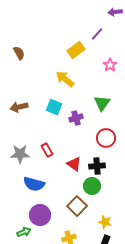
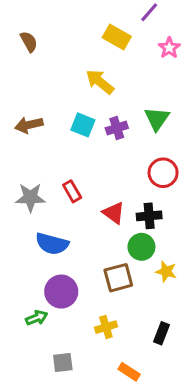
yellow rectangle: (76, 50) -> (117, 37), turned 66
pink star: (110, 65) -> (169, 48), moved
purple cross: (76, 118) -> (117, 128), moved
brown square: (77, 206) -> (118, 278), turned 30
yellow star: (105, 222) -> (166, 271), moved

